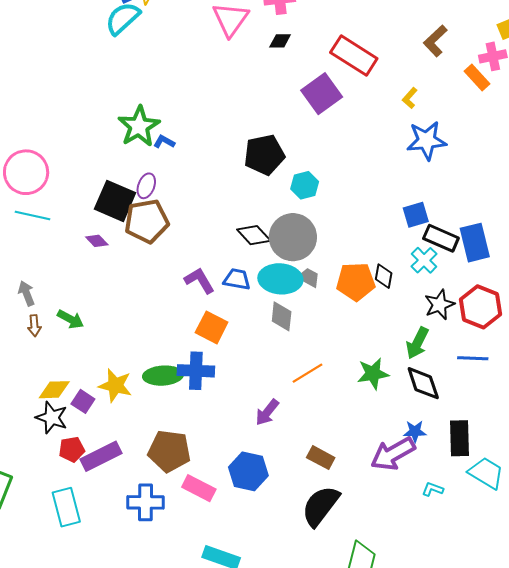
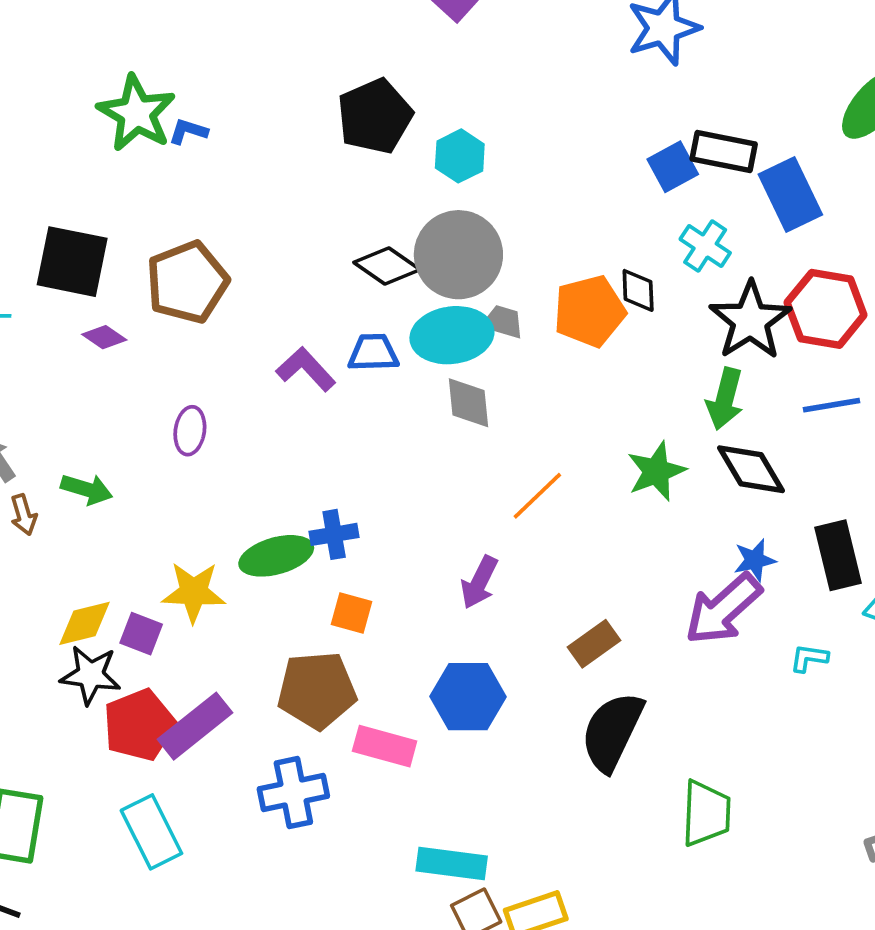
purple ellipse: (146, 186) -> (190, 431), moved
black square: (115, 201) -> (72, 262), moved
black rectangle: (441, 238) -> (724, 151), moved
black star: (439, 305) -> (750, 320), size x1.4
orange square: (212, 327) -> (352, 613), moved, size x0.7
blue cross: (196, 371) -> (334, 534), size x0.7
red pentagon: (72, 449) -> (139, 725), size x1.5
brown rectangle: (321, 458) -> (594, 644), turned -52

